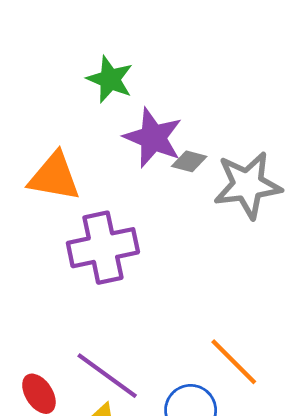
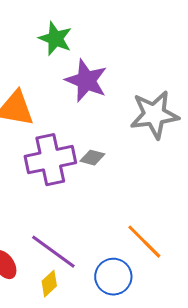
gray diamond: (189, 161) -> (92, 158), moved

